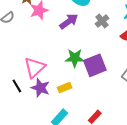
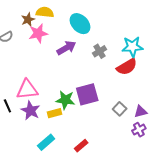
green star: (75, 58) -> (65, 100), moved
pink triangle: (35, 67) -> (27, 90), turned 30

